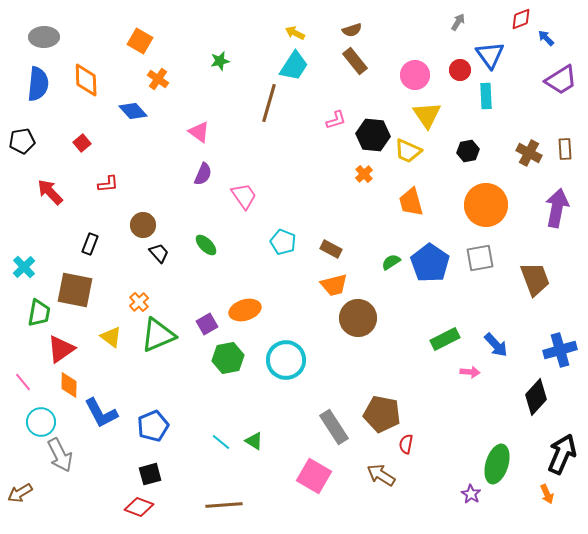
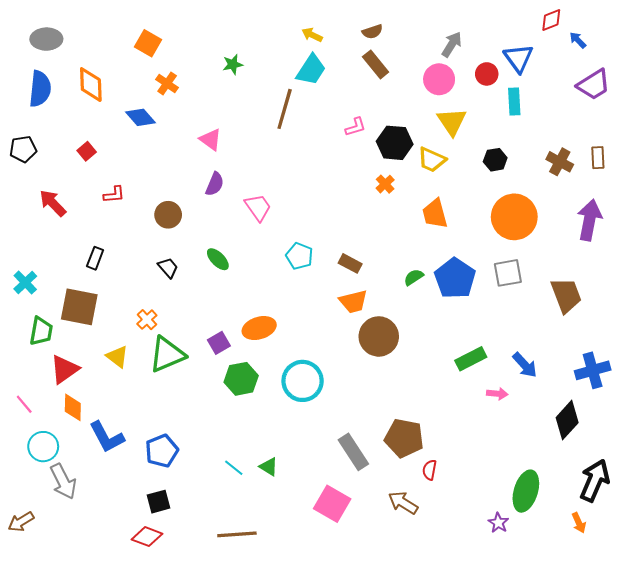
gray arrow: (458, 22) -> (452, 44), moved, size x1.4
brown circle: (143, 225) -> (168, 215), moved

